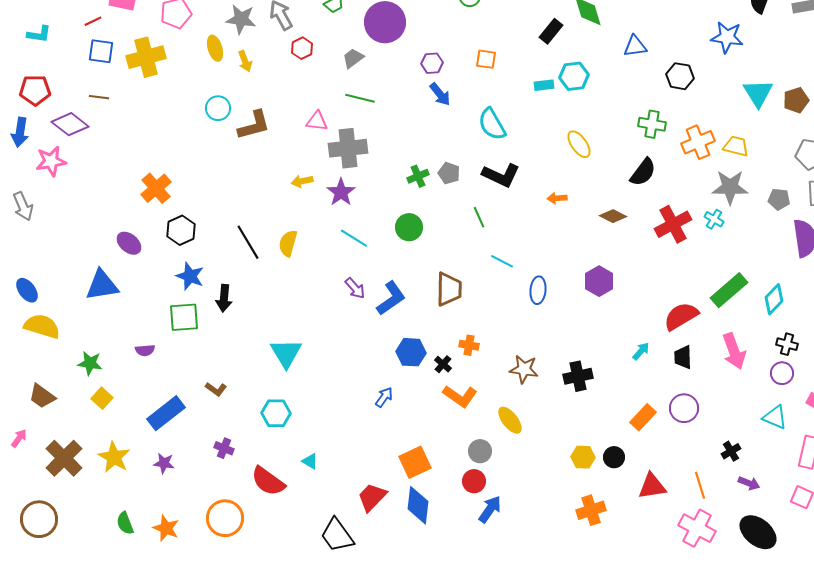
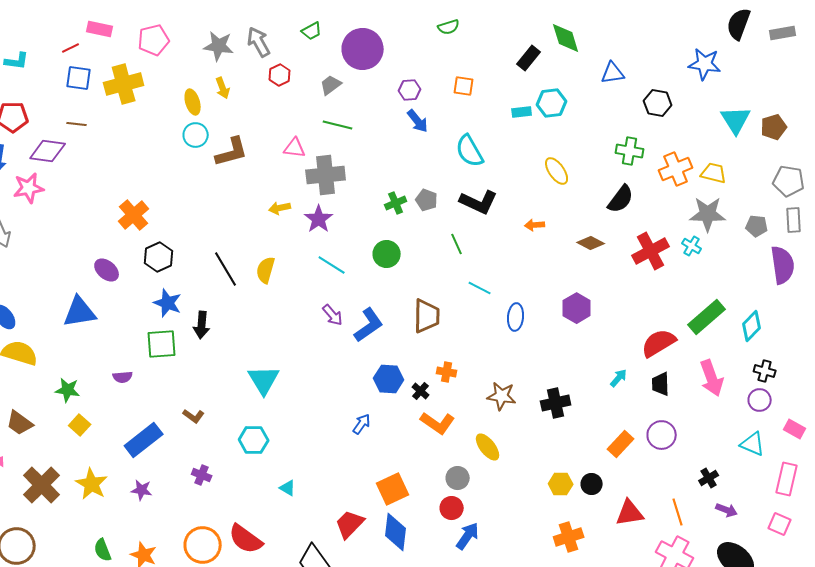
yellow ellipse: (215, 48) -> (193, 102), moved
purple diamond: (70, 124) -> (48, 151), turned -30
red semicircle: (268, 481) -> (246, 539), moved

